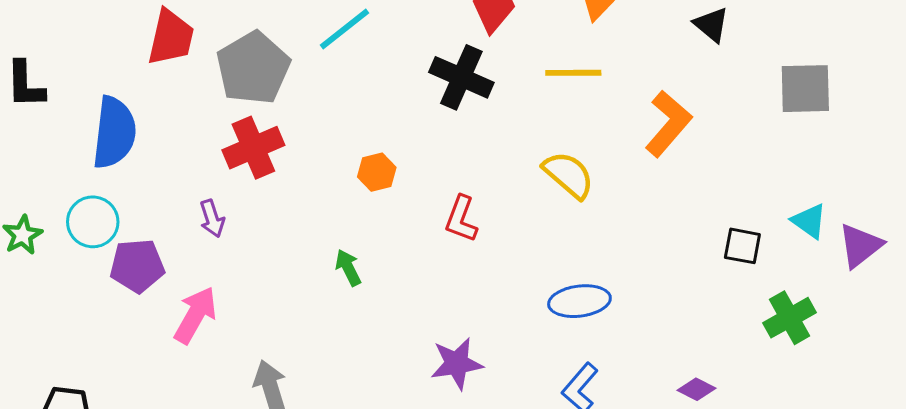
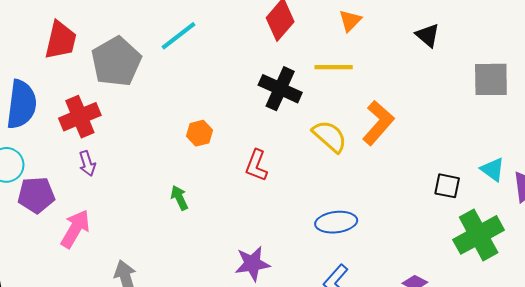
black cross: (461, 77) -> (280, 89), moved
orange L-shape: (668, 124) -> (378, 123), moved
red cross: (253, 148) -> (80, 117), moved
green cross: (789, 318) -> (479, 235), size x1.4

